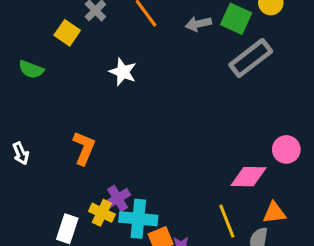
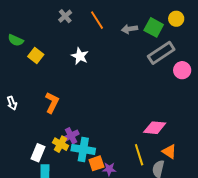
yellow square: (67, 33) -> (36, 55), moved
green semicircle: (31, 70) -> (16, 40), moved
pink circle: (286, 149) -> (182, 70), moved
orange triangle: (274, 213) -> (169, 152), turned 35

